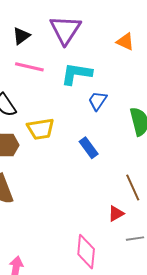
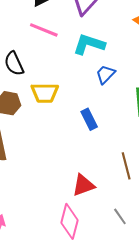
red triangle: (116, 214) -> (83, 185), moved, size x1.4
gray line: (135, 239) -> (120, 216), turned 54

